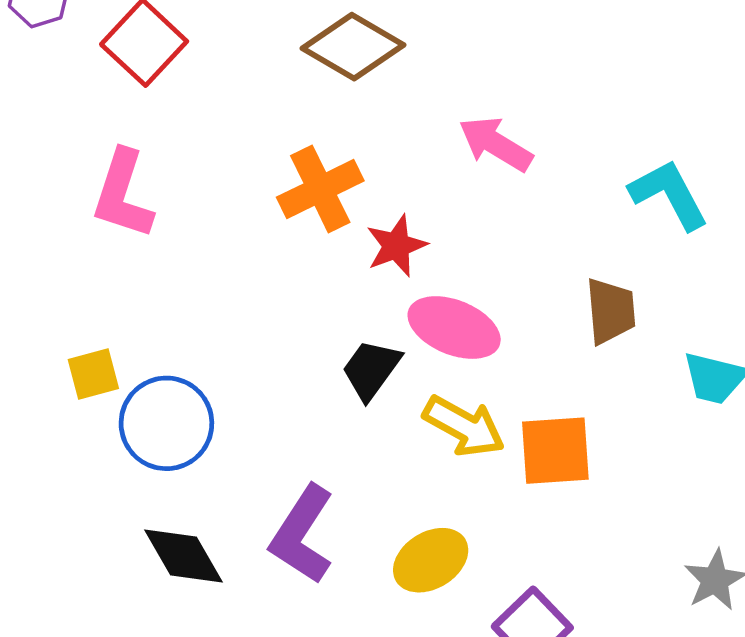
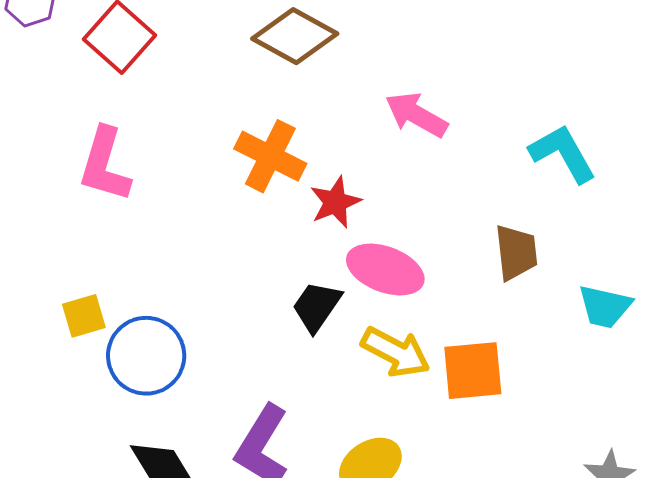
orange cross: (320, 189) -> (270, 156), turned -36

